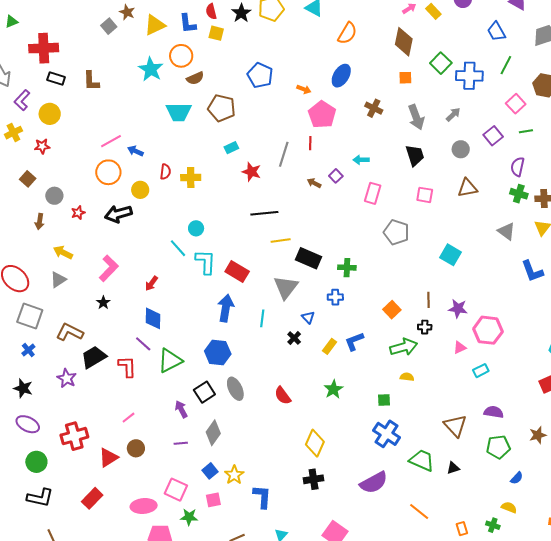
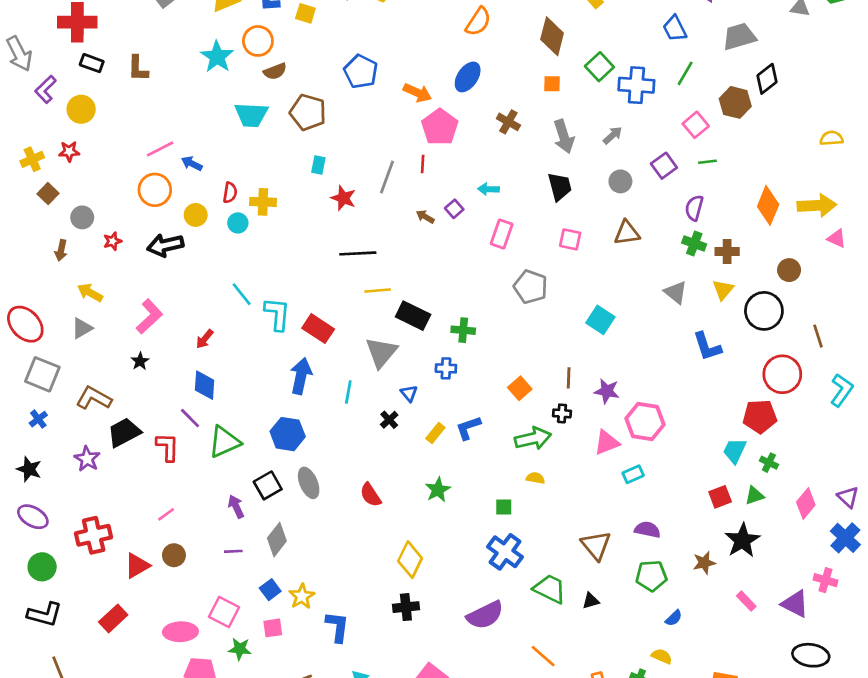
orange arrow: (304, 89) -> (417, 93), size x1.5
yellow cross: (13, 133) -> (32, 159), moved
cyan rectangle: (231, 148) -> (318, 165), turned -56
cyan circle: (196, 228) -> (238, 223), moved
pink triangle: (460, 348) -> (607, 443), size x1.5

